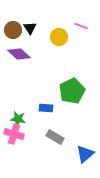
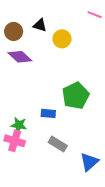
pink line: (81, 26) -> (95, 15), moved
black triangle: (30, 28) -> (40, 25), moved, turned -40

